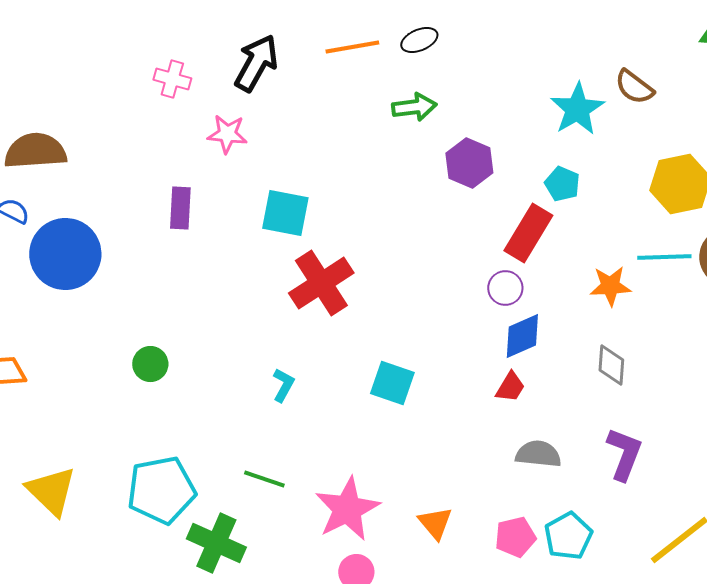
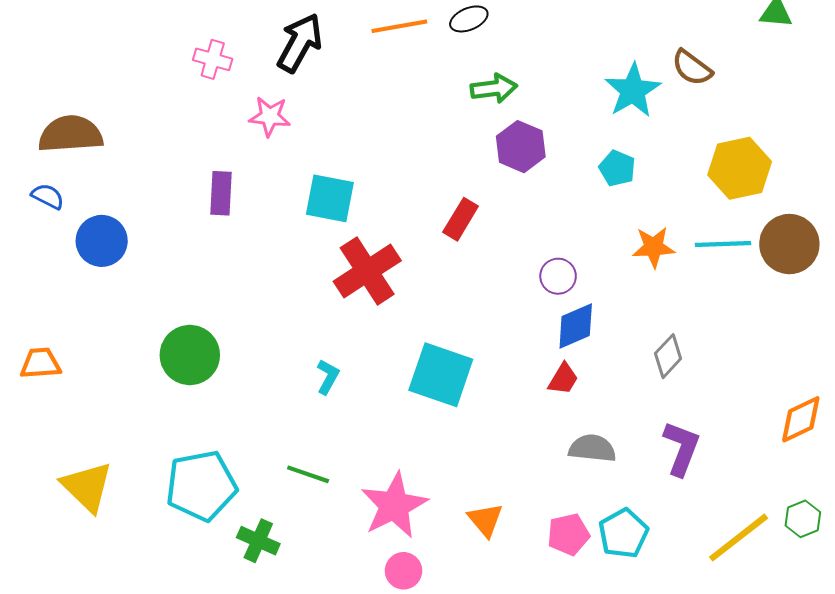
green arrow: (414, 107) -> (494, 88), moved
red rectangle: (528, 233) -> (461, 219), moved, size x0.7
blue circle: (65, 254) -> (102, 241), size x0.7
orange star: (610, 286) -> (653, 247), moved
green circle: (150, 364) -> (190, 355), size x1.6
gray diamond: (611, 365) -> (668, 356), turned 39
cyan square: (392, 383) -> (441, 375), size x1.4
green cross: (216, 543) -> (258, 541), size x0.7

